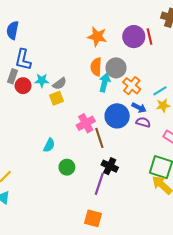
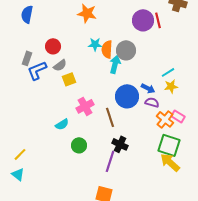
orange star: (97, 37) -> (87, 13), moved
blue L-shape: (23, 60) -> (37, 70), moved, turned 55
cyan star: (42, 80) -> (95, 44), moved
gray semicircle: (60, 84) -> (60, 65), moved
red circle: (23, 86) -> (53, 46), moved
orange cross: (132, 86) -> (165, 119), moved
pink cross: (86, 123) -> (85, 106), moved
cyan semicircle: (49, 145) -> (62, 124), turned 32

